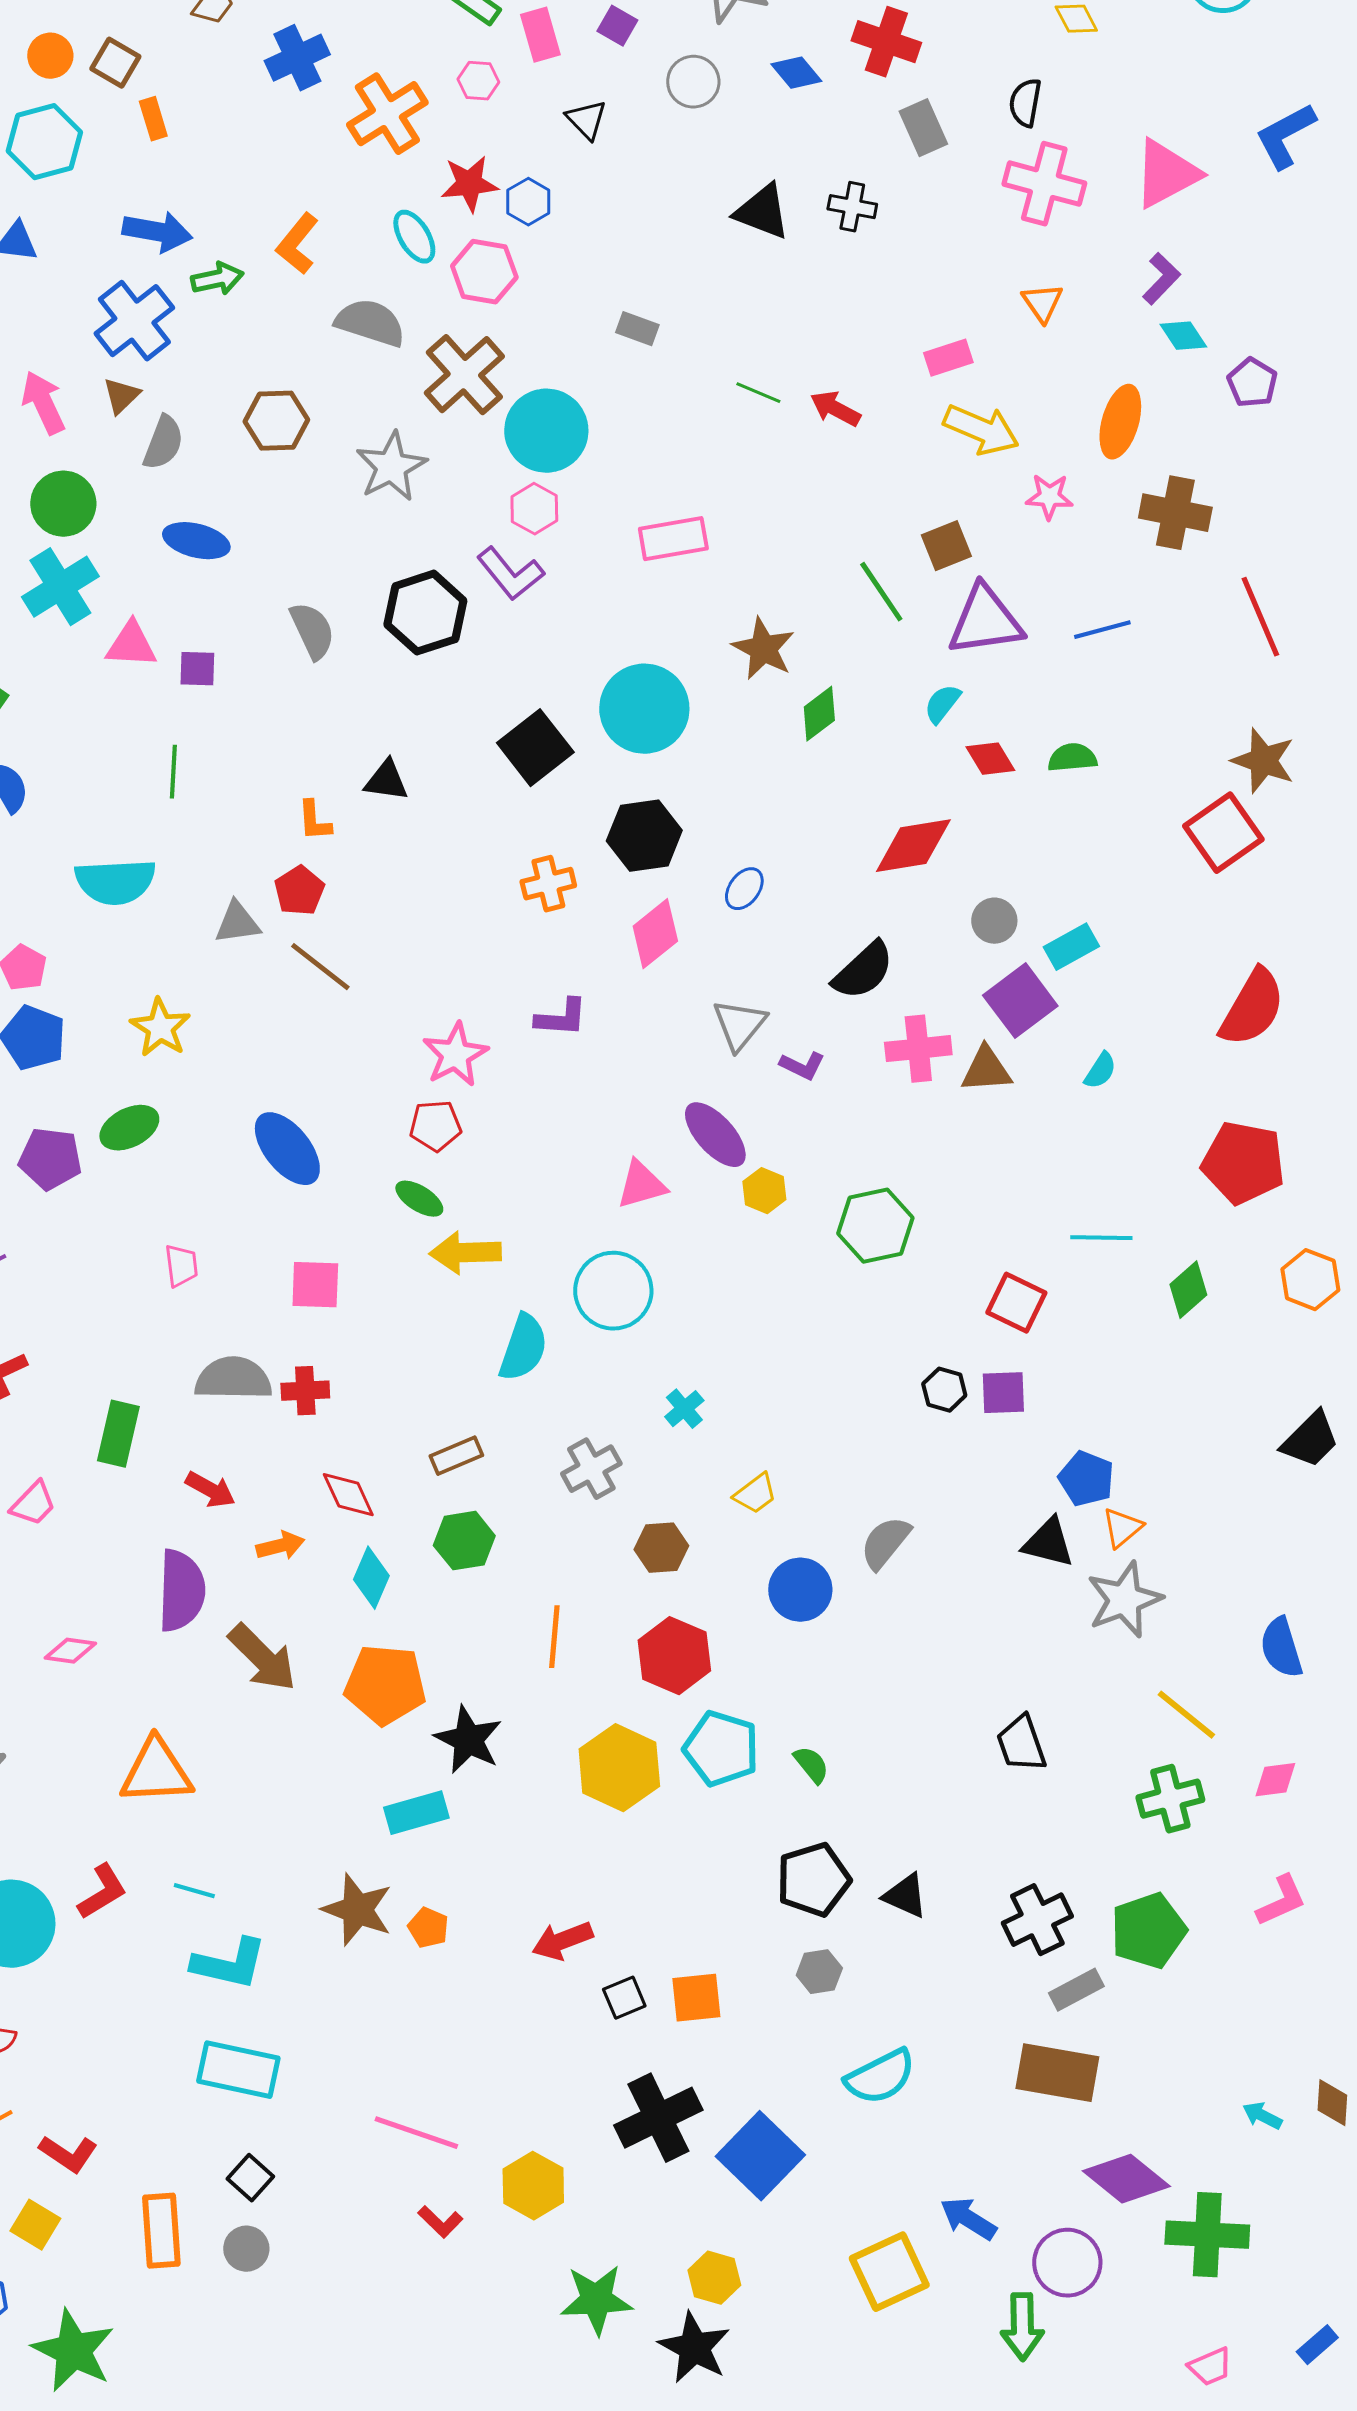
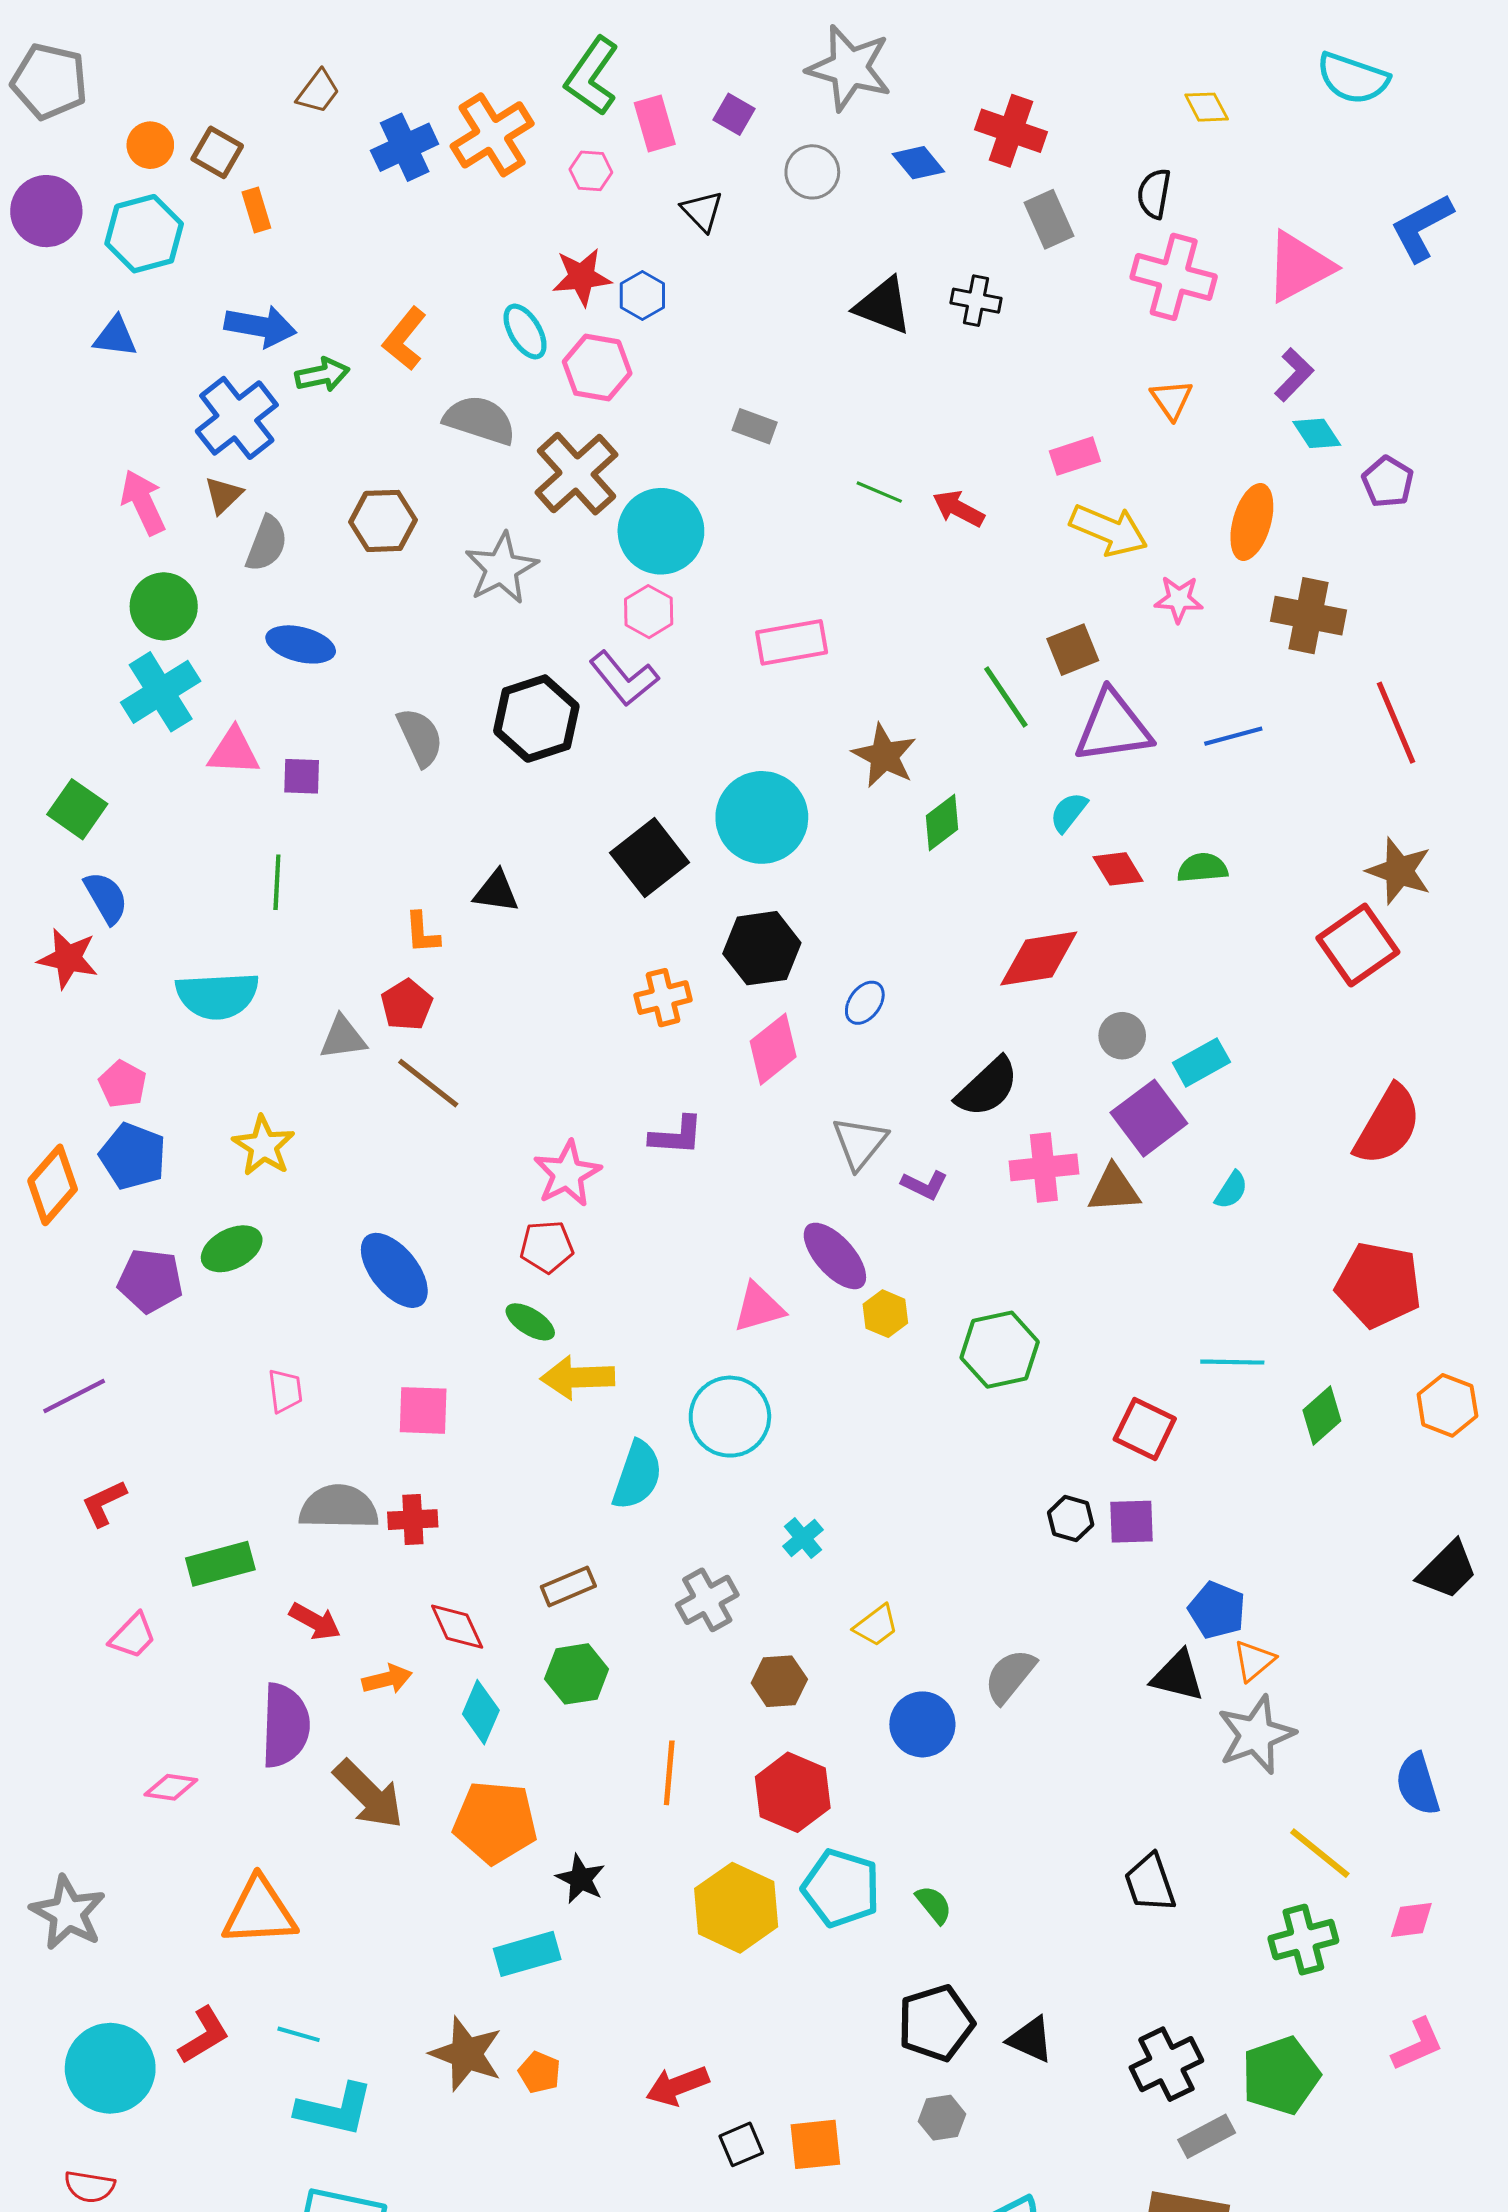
orange cross: (387, 114) -> (492, 135), moved
green rectangle: (118, 1434) -> (220, 1564), turned 62
black star: (468, 1740) -> (581, 1879), size x0.7

